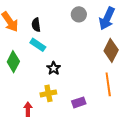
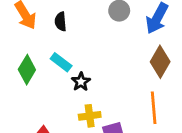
cyan rectangle: (38, 45) -> (61, 62), moved
yellow cross: (48, 93) -> (90, 116), moved

